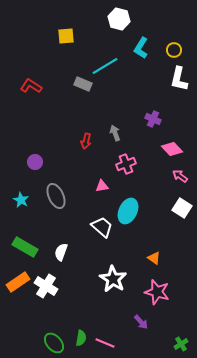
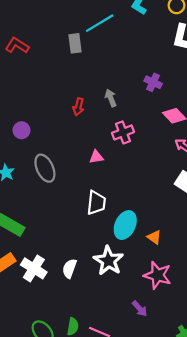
gray rectangle: (83, 84) -> (75, 43), turned 60
cyan ellipse: (128, 211) -> (125, 225), moved
white trapezoid: (102, 227) -> (96, 203), turned 55
white semicircle: (61, 252) -> (69, 268), moved

